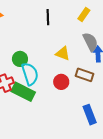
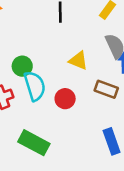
red circle: (61, 82) -> (65, 99), moved
green rectangle: (23, 92) -> (34, 143), moved

